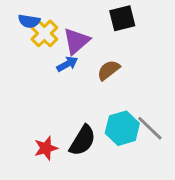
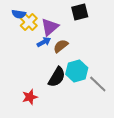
brown semicircle: (109, 70) -> (61, 46), moved
cyan hexagon: (122, 128) -> (77, 71), moved
black semicircle: (83, 140) -> (57, 77), moved

